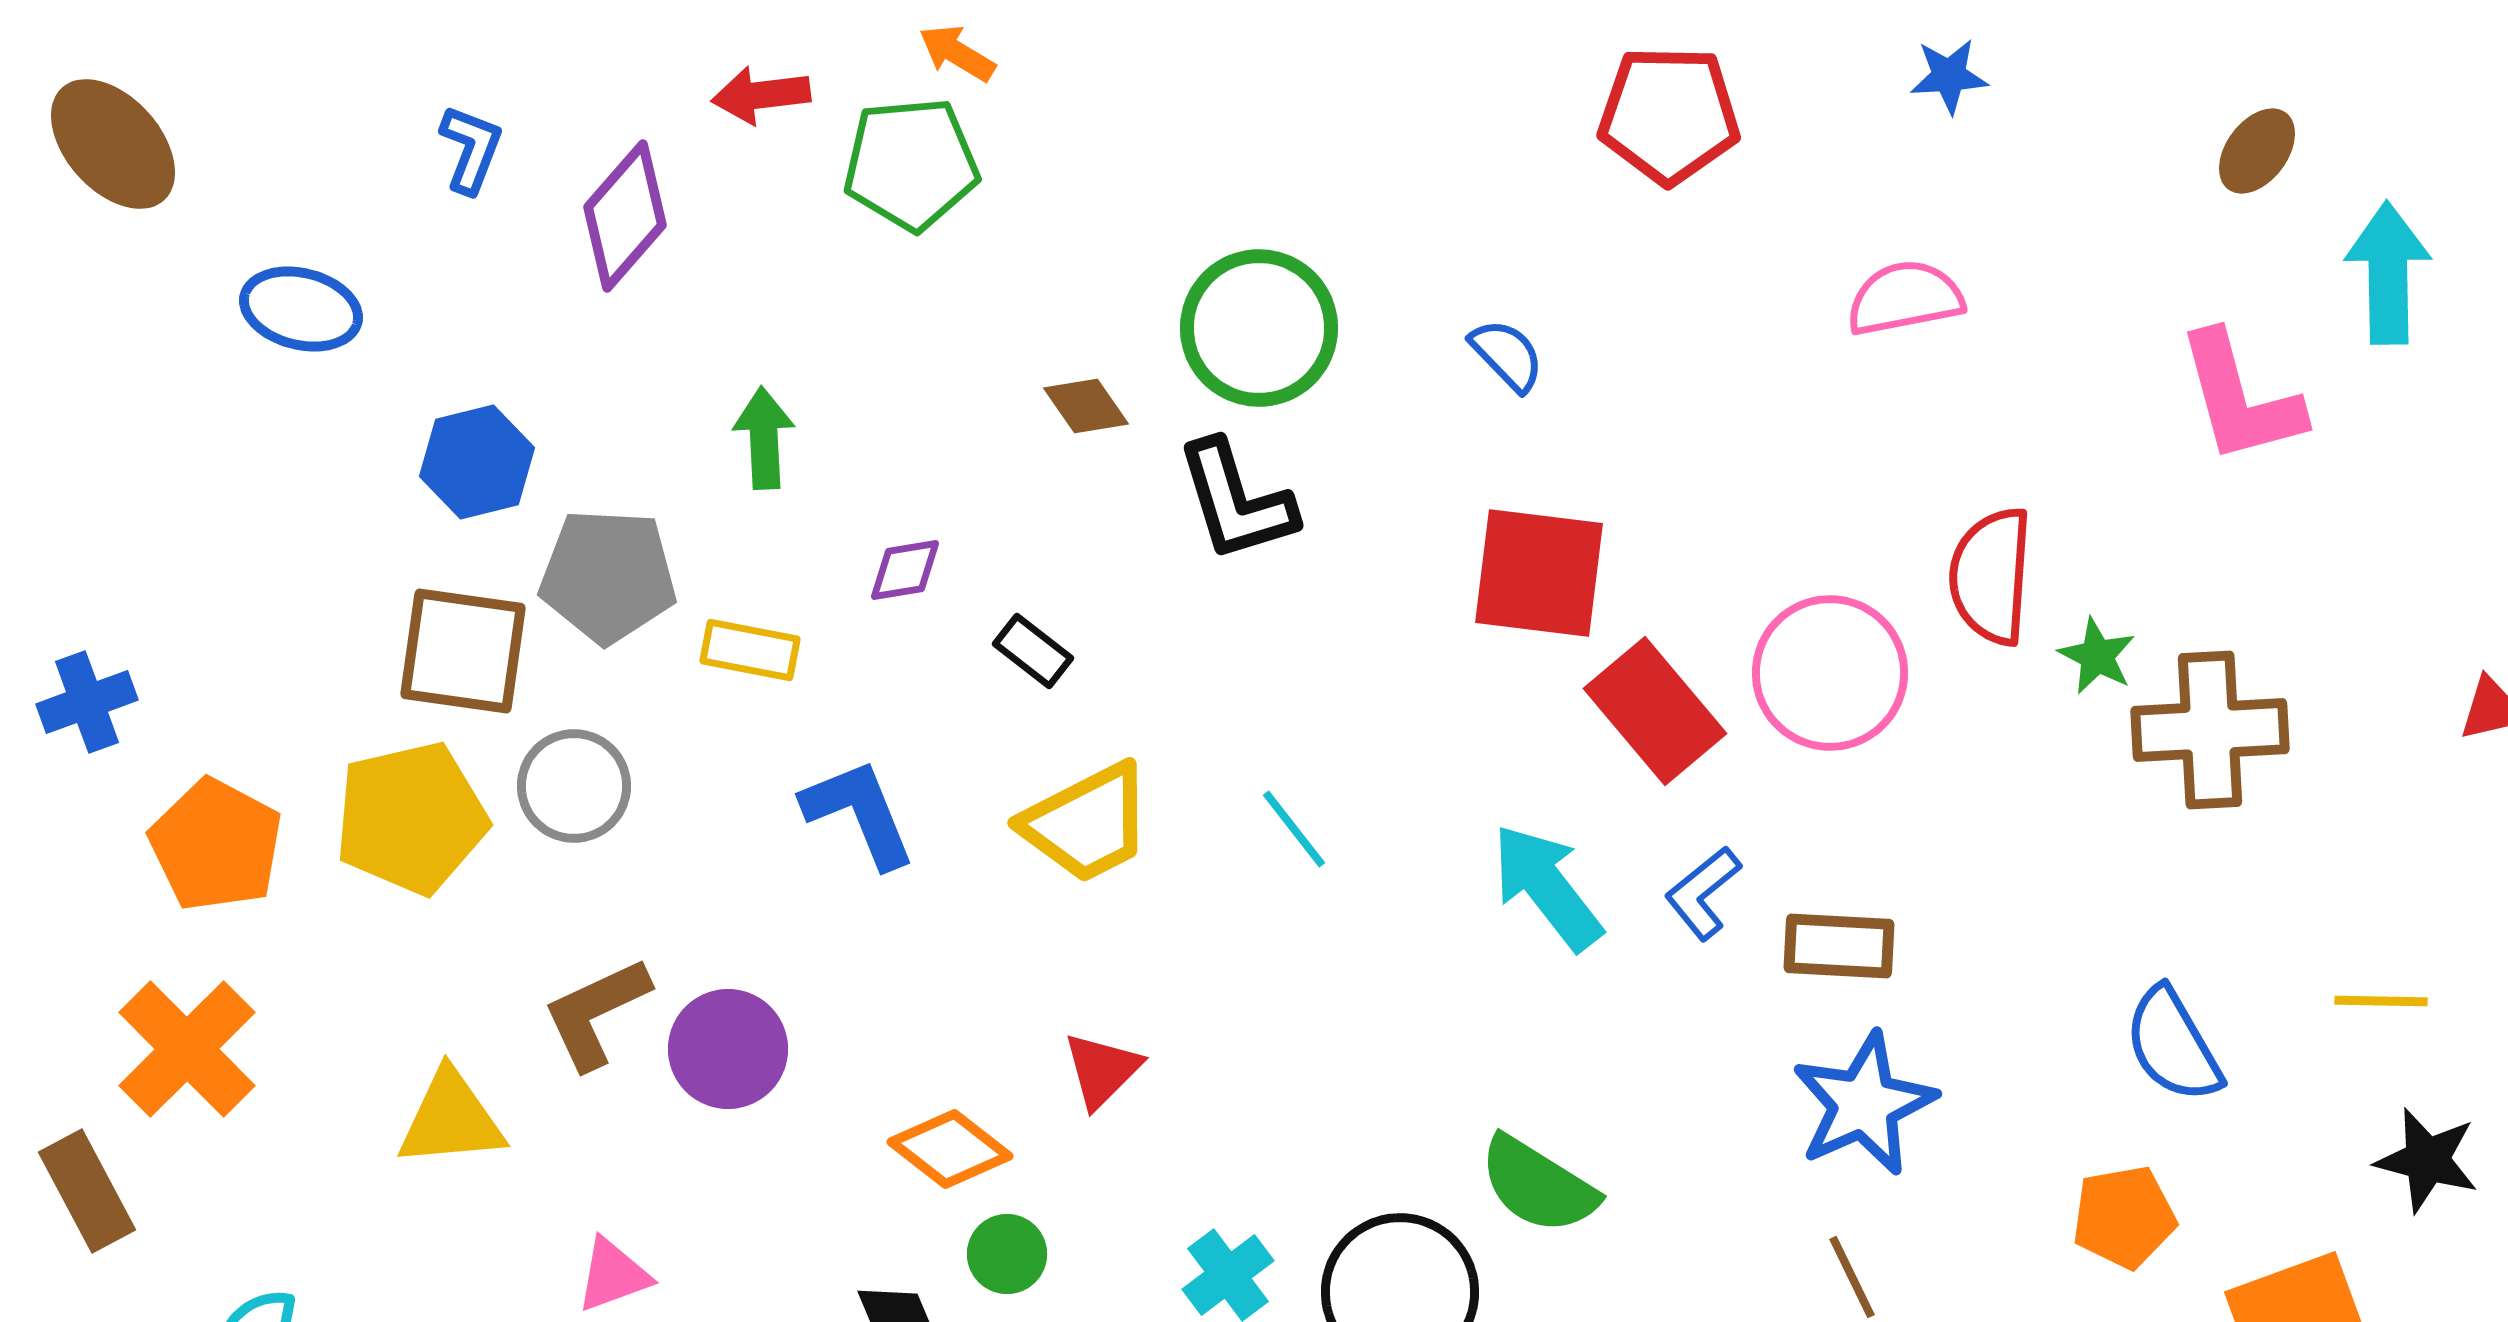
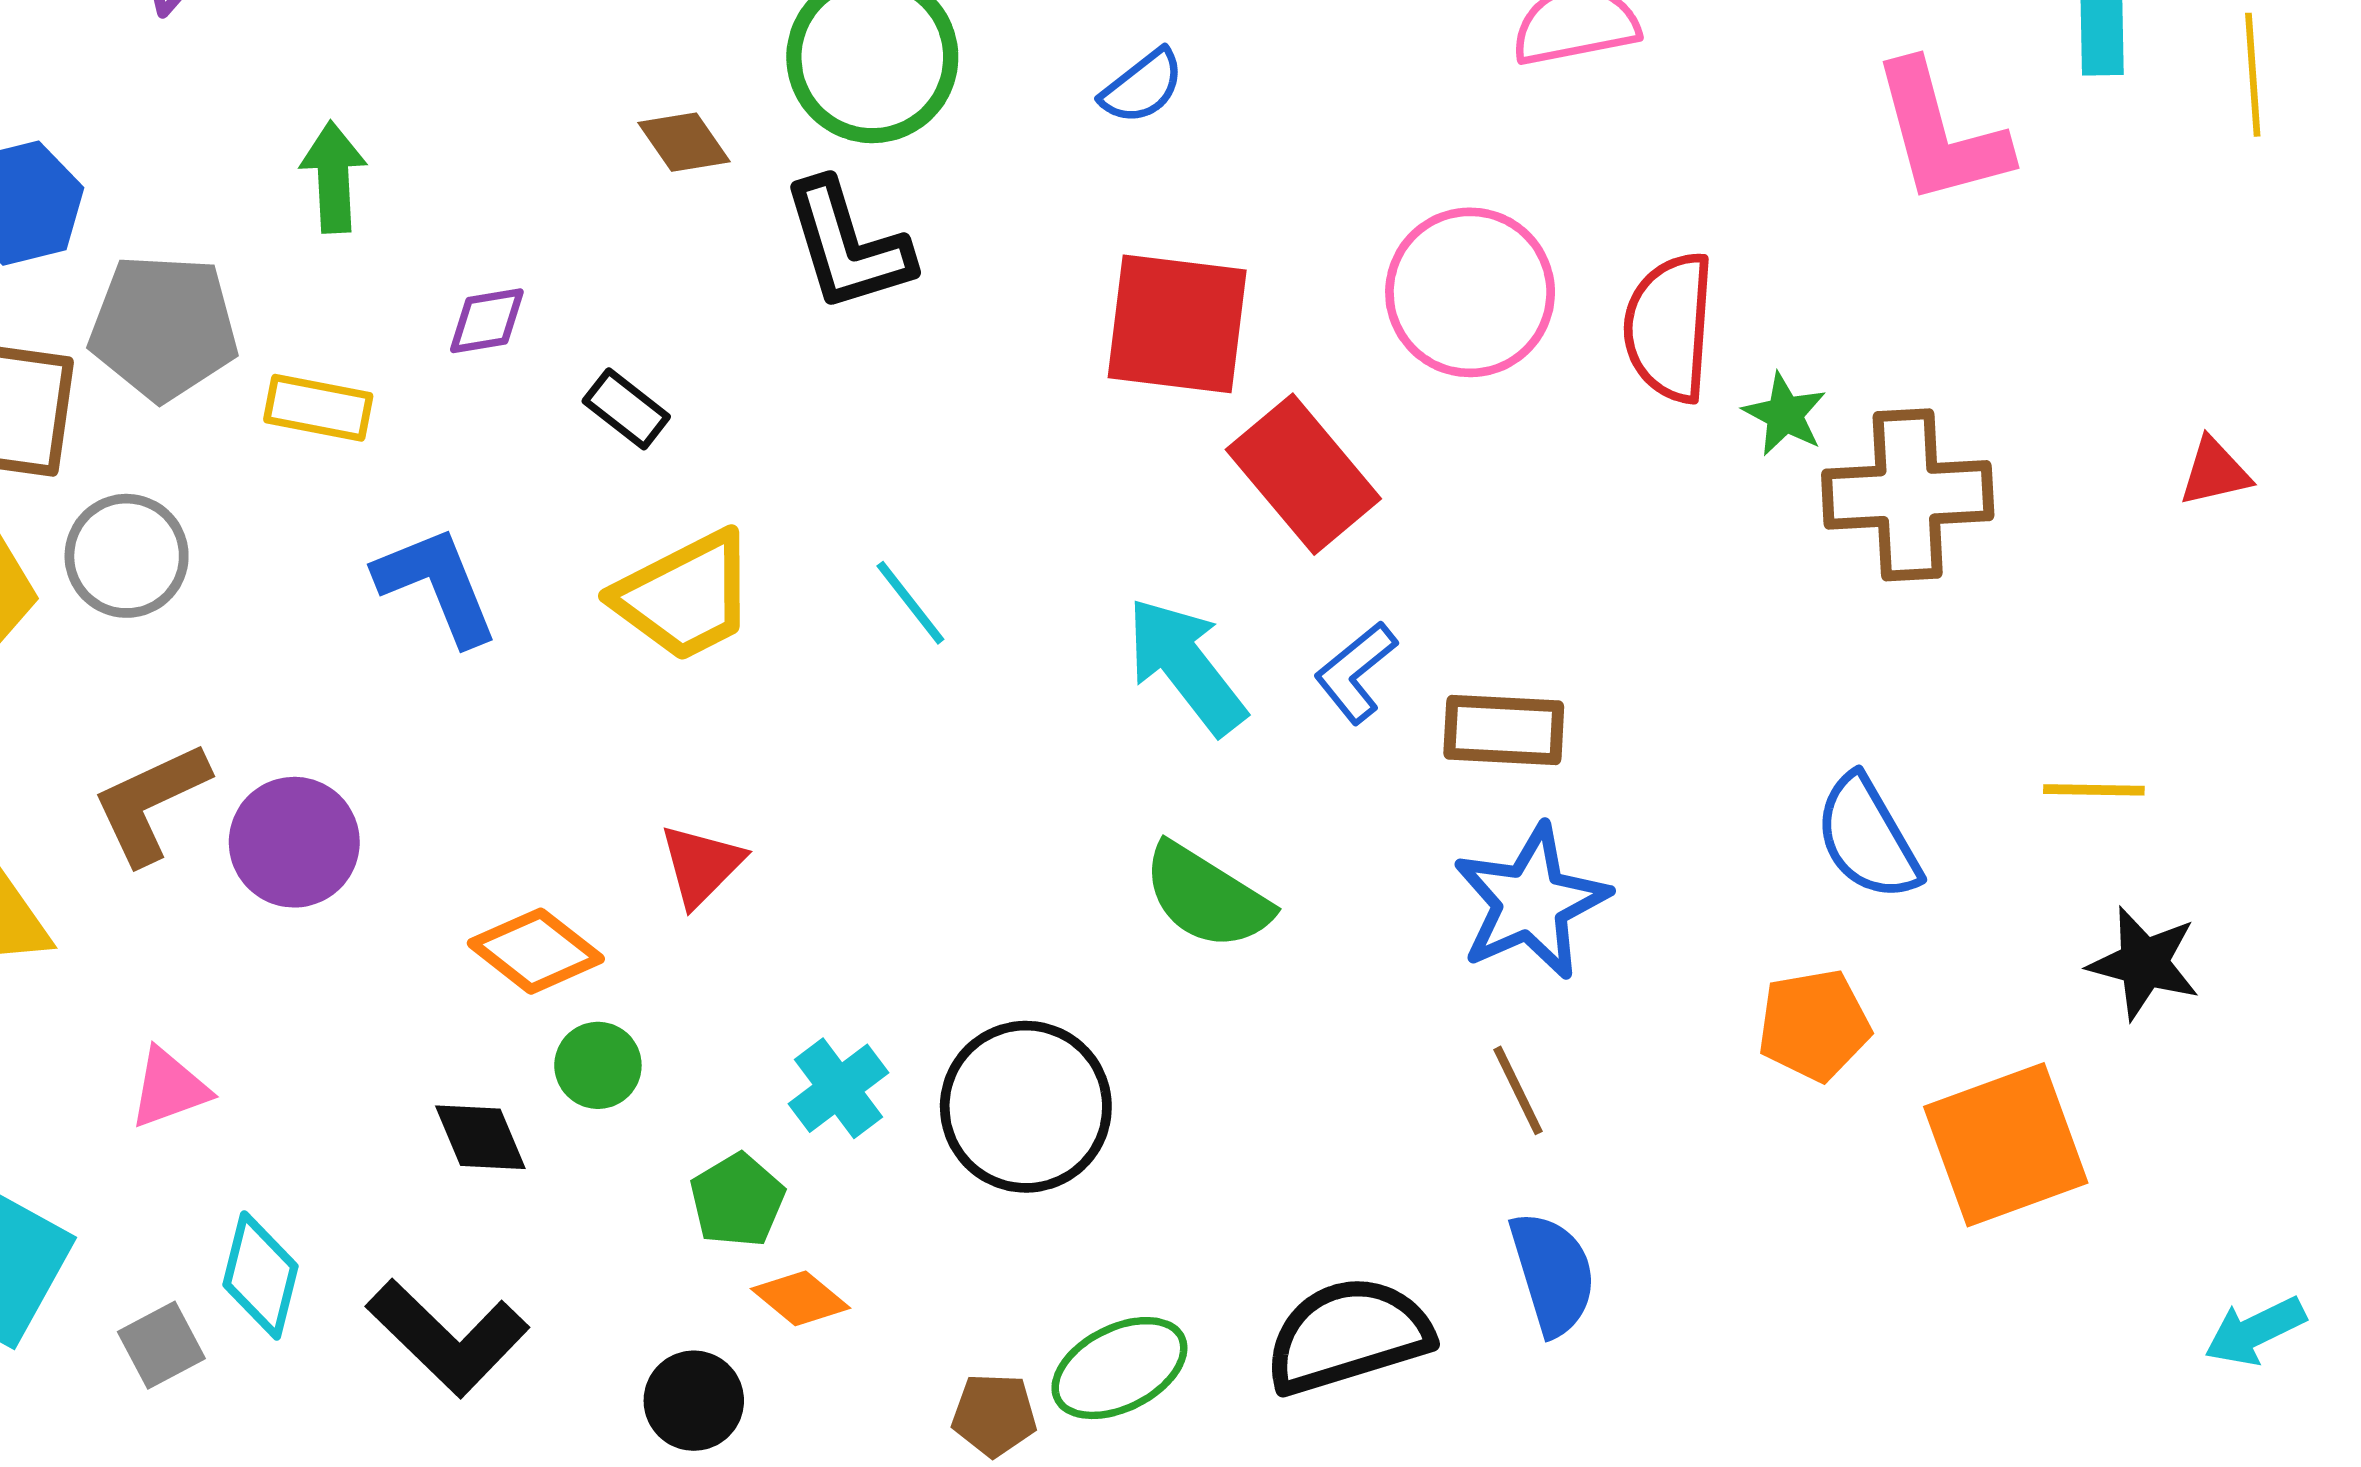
blue semicircle: (1507, 355) -> (1142, 87), turned 96
pink circle: (1830, 673) -> (1470, 292), moved
green semicircle: (1538, 1185) -> (1207, 897), moved

